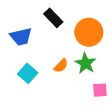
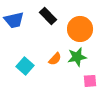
blue trapezoid: (21, 37) -> (14, 20), moved
green star: (85, 63) -> (77, 57), turned 30

